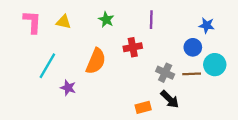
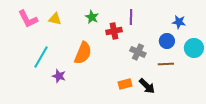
pink L-shape: (32, 22) -> (28, 19), turned 150
red cross: (133, 47) -> (114, 31), moved
cyan circle: (215, 65) -> (194, 48), moved
gray cross: (165, 73) -> (138, 52), moved
orange rectangle: (143, 107) -> (125, 84), moved

